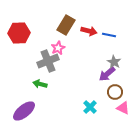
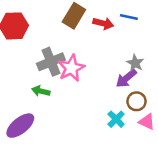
blue line: (109, 35) -> (129, 17), moved
pink star: (58, 48) -> (71, 68), moved, size x1.5
cyan cross: (90, 107) -> (116, 119), moved

